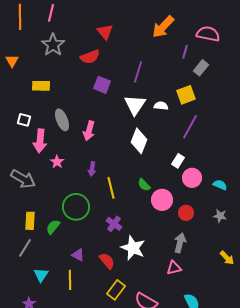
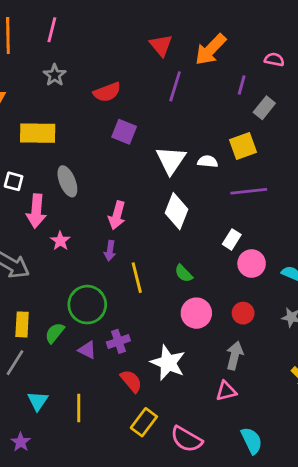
red triangle: (105, 32) -> (161, 45), moved
pink semicircle: (208, 34) -> (274, 60), size x0.6
gray star: (53, 45) -> (55, 75), size x0.7
purple line: (138, 72) -> (175, 86), moved
yellow rectangle: (41, 86) -> (38, 133), size x1.4
purple line: (190, 127) -> (249, 191), turned 55
pink arrow: (89, 131) -> (117, 215), moved
pink circle: (162, 200) -> (196, 313), moved
purple cross: (114, 224) -> (118, 341), moved, turned 35
purple triangle: (78, 255) -> (87, 350), moved

